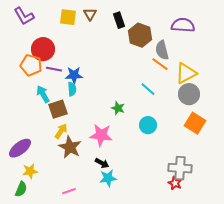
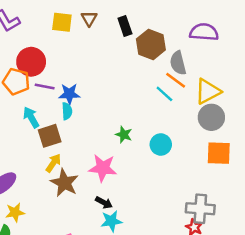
cyan line: (148, 89) -> (164, 94), moved
orange square: (195, 123) -> (219, 153), turned -30
cyan circle: (148, 125) -> (161, 144), moved

